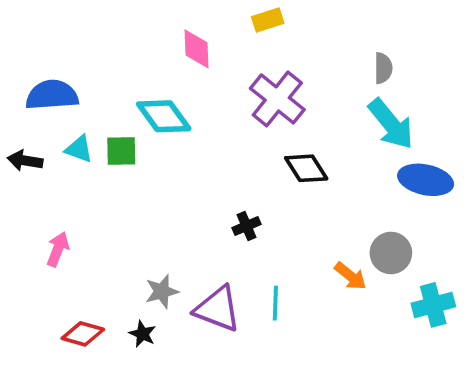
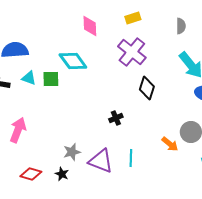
yellow rectangle: (268, 20) -> (133, 18), moved
gray semicircle: (383, 68) -> (181, 26), moved
black diamond: (306, 168) -> (147, 88), turned 50
pink arrow: (58, 249) -> (18, 130), size x1.4

